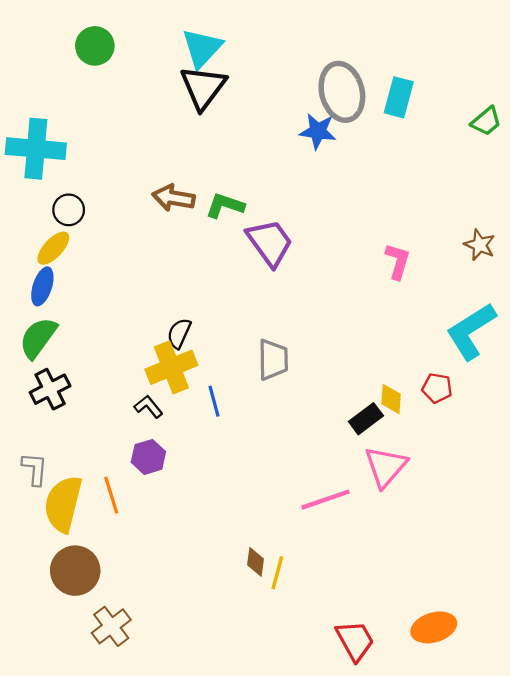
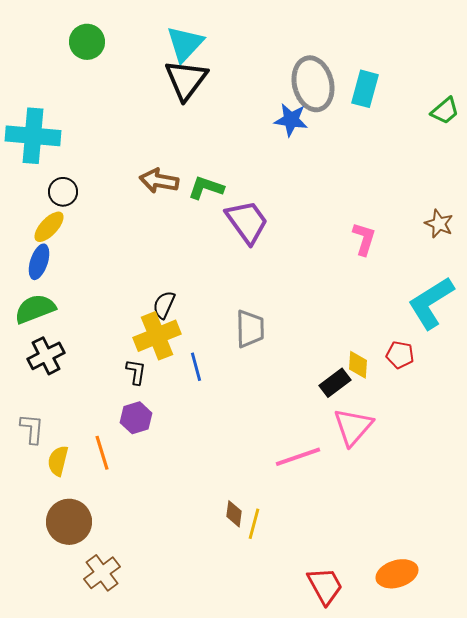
green semicircle: (38, 338) -> (35, 309), turned 33
black L-shape: (148, 407) -> (136, 372), turned 48
yellow semicircle: (63, 504) -> (58, 461), size x0.6

